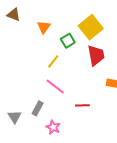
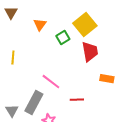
brown triangle: (14, 15) -> (11, 13), turned 40
yellow line: (53, 62) -> (13, 58), moved, turned -32
gray rectangle: (38, 108) -> (34, 103), size x1.6

